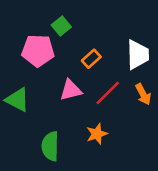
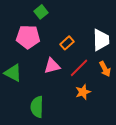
green square: (61, 26) -> (41, 12), moved
orange star: (97, 134) -> (83, 92), moved

